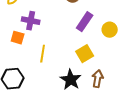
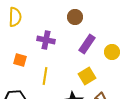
purple cross: (31, 21) -> (46, 40), moved

